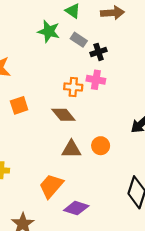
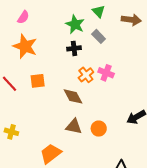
black cross: (99, 52) -> (74, 48), moved
orange cross: (73, 87) -> (86, 75), turned 35

